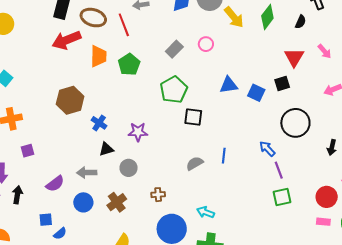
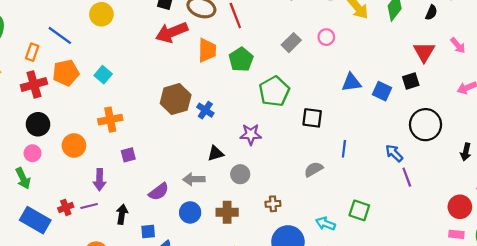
green pentagon: (174, 90) -> (274, 91), moved
blue cross: (99, 123) -> (205, 110), moved
blue line: (224, 156) -> (344, 149), moved
black arrow: (17, 195) -> (122, 214), moved
green square: (282, 197) -> (359, 210), moved, turned 30
brown cross: (117, 202) -> (227, 212), turned 36

